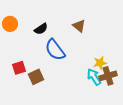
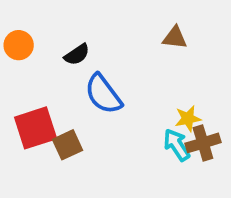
brown triangle: (79, 26) -> (175, 38), moved, turned -32
red square: (19, 68) -> (36, 128), size x1.6

